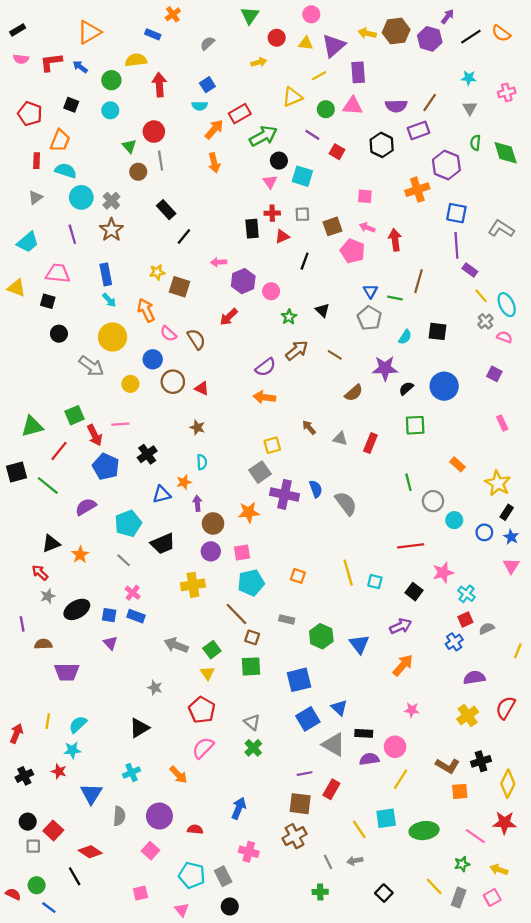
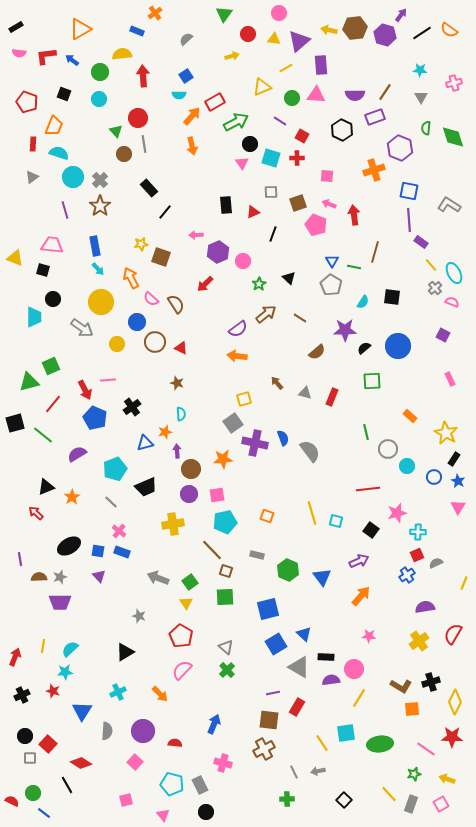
red cross: (272, 213) -> (297, 158), moved
cyan trapezoid: (28, 242) -> (34, 317), moved, turned -50
green square: (75, 415) -> (51, 366), moved
cyan cross: (466, 594) -> (418, 532), turned -35
gray star: (48, 596) -> (60, 577), moved

